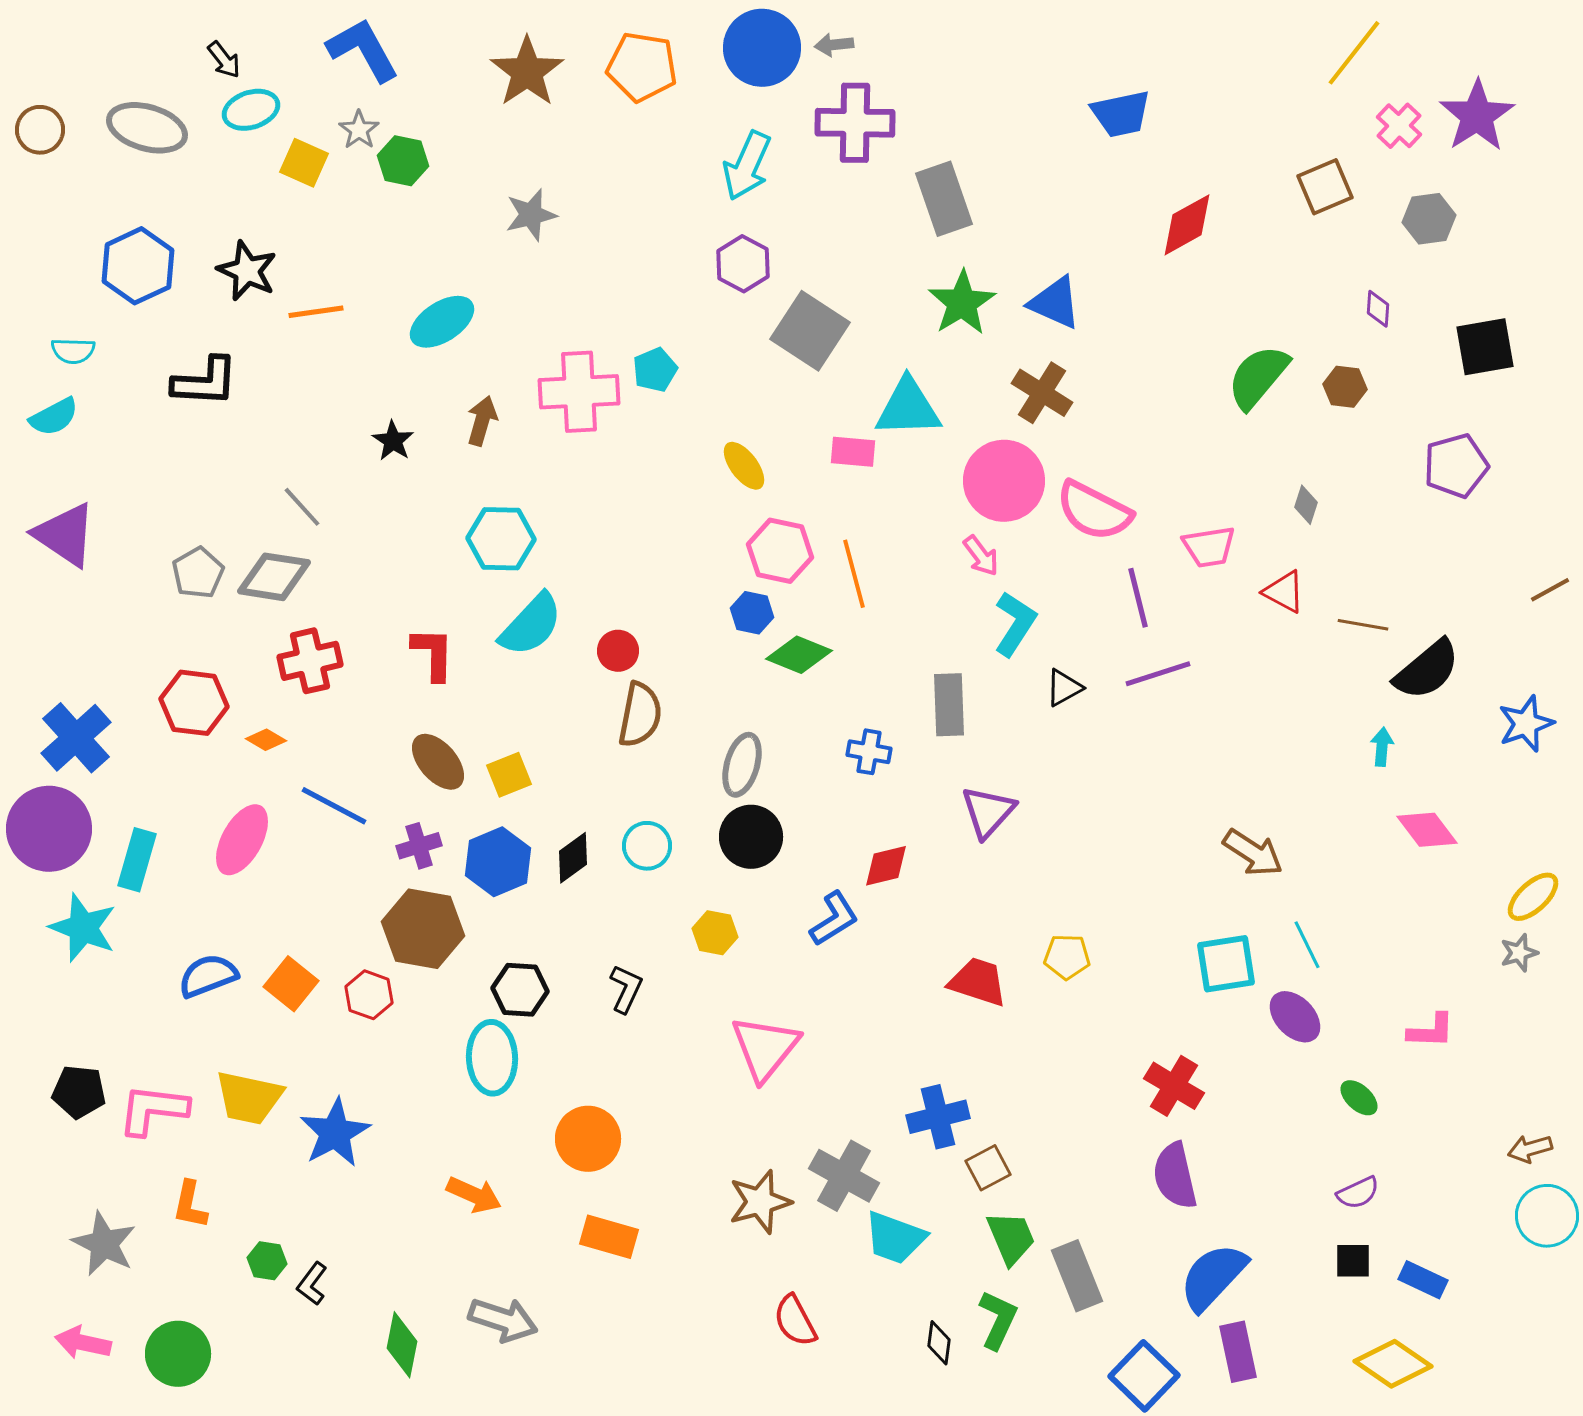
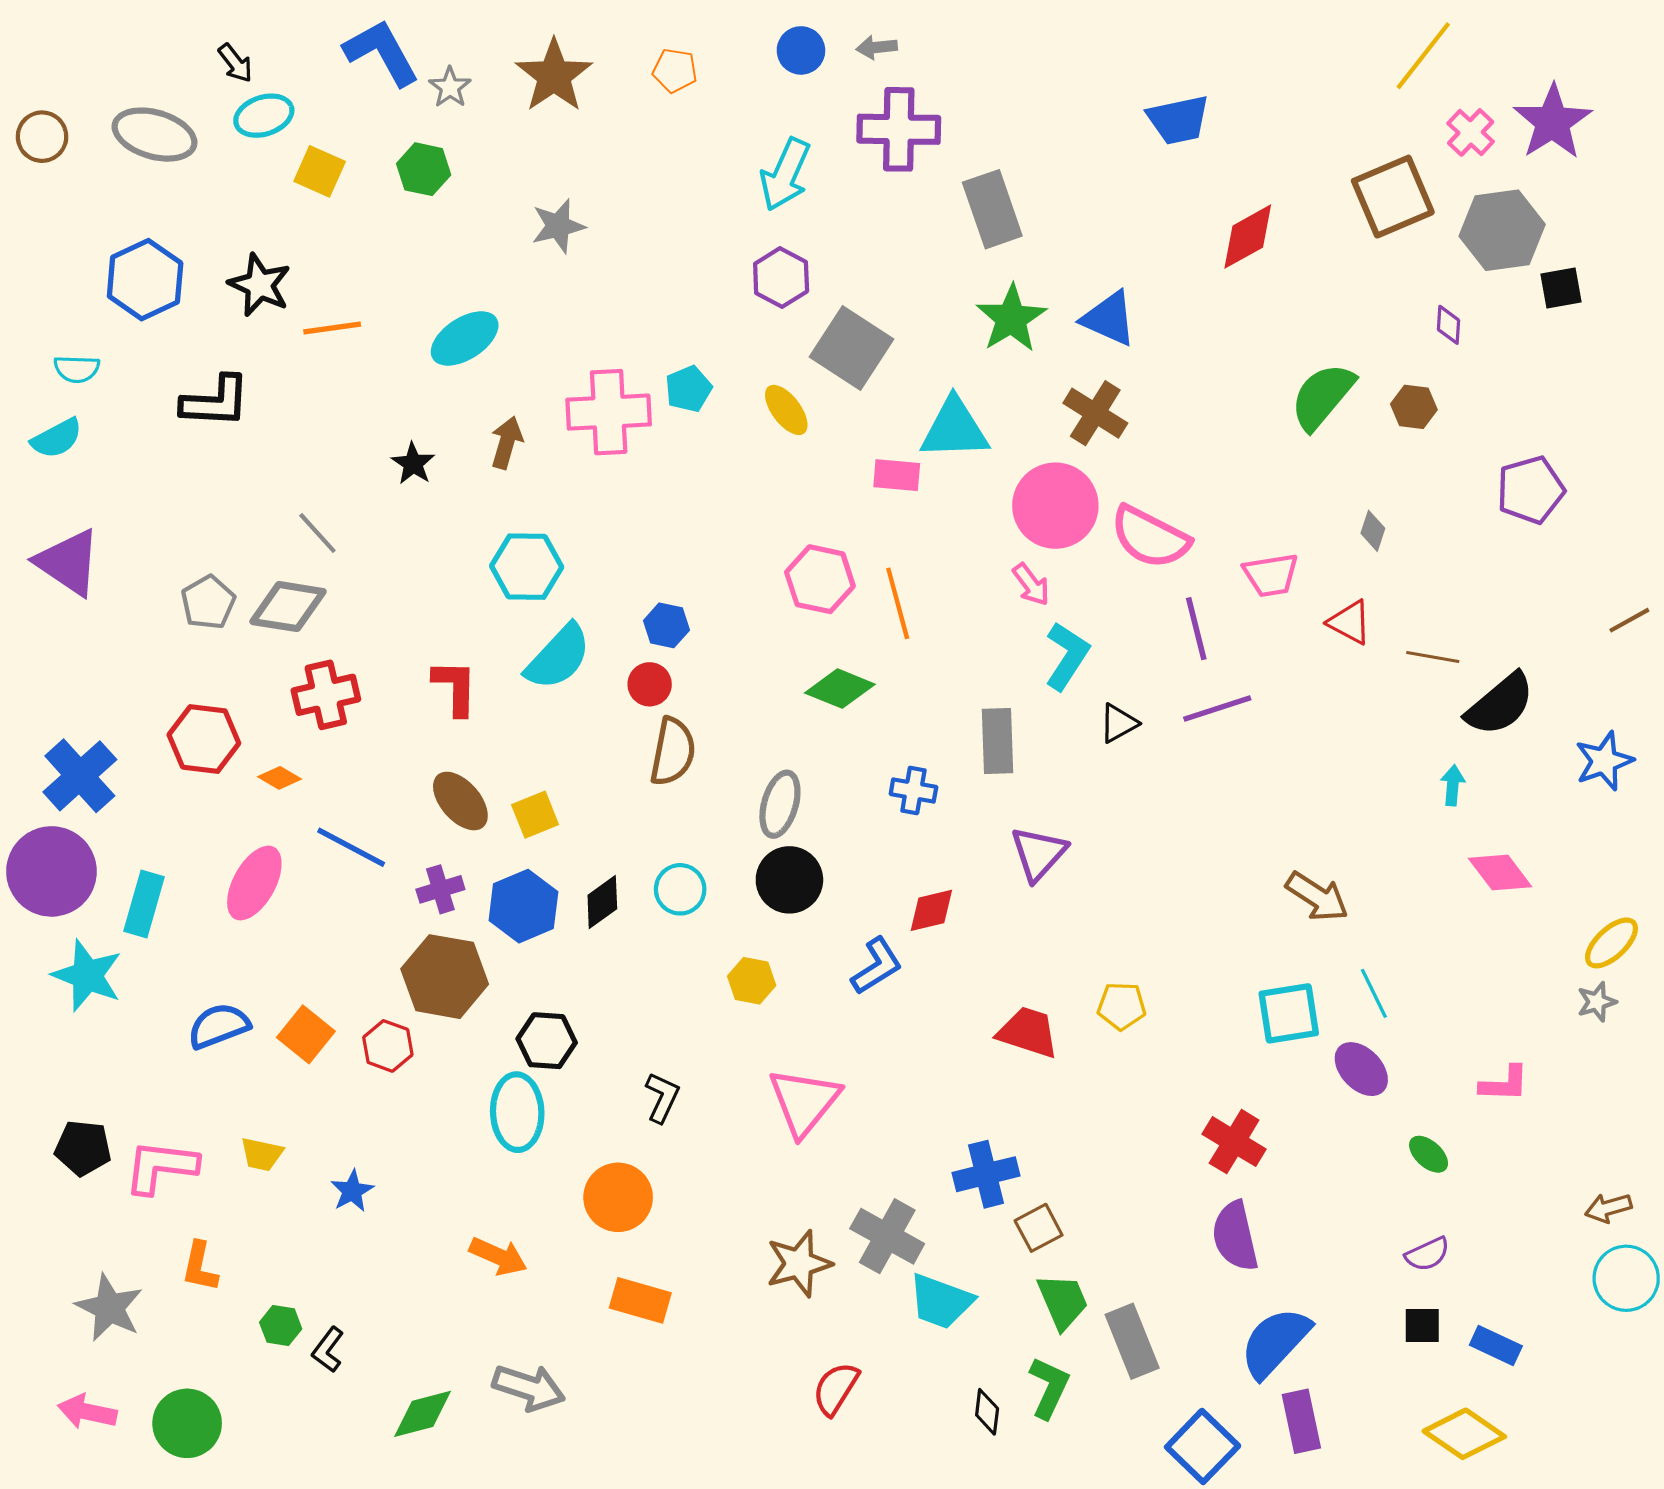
blue circle: (762, 48) -> (801, 50), size x0.6
orange pentagon: (642, 67) -> (675, 70), size x0.6
gray star: (359, 130) -> (450, 87), moved
brown square: (1325, 187) -> (1393, 197), size x1.4
gray hexagon: (1429, 219) -> (1502, 230), size x1.5
black square: (1485, 347) -> (1561, 288), moved, size x0.7
yellow ellipse: (744, 466) -> (786, 410), moved
blue hexagon: (752, 613) -> (666, 625), moved
black L-shape: (626, 989) -> (662, 1097), moved
yellow trapezoid: (249, 1098) -> (262, 1154), size x0.6
blue star: (335, 1133) -> (352, 1191), size x0.6
red semicircle: (795, 1321) -> (836, 1389), turned 60
green diamond: (402, 1345) -> (423, 1414), turned 64

